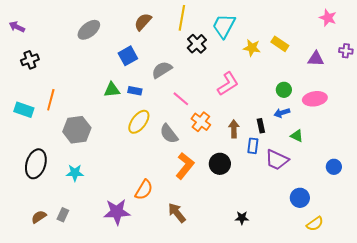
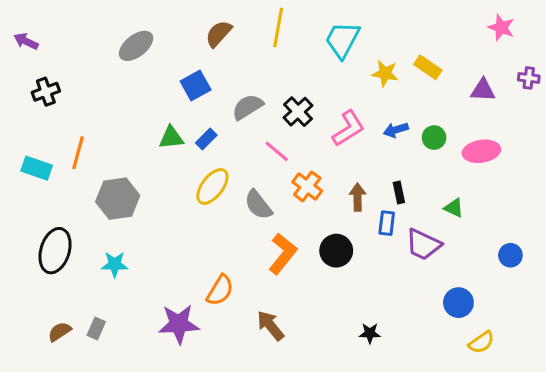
black cross: (197, 44) -> (298, 112), moved
blue rectangle: (135, 91) -> (206, 139), turned -56
blue arrow: (282, 113) -> (396, 130), moved

